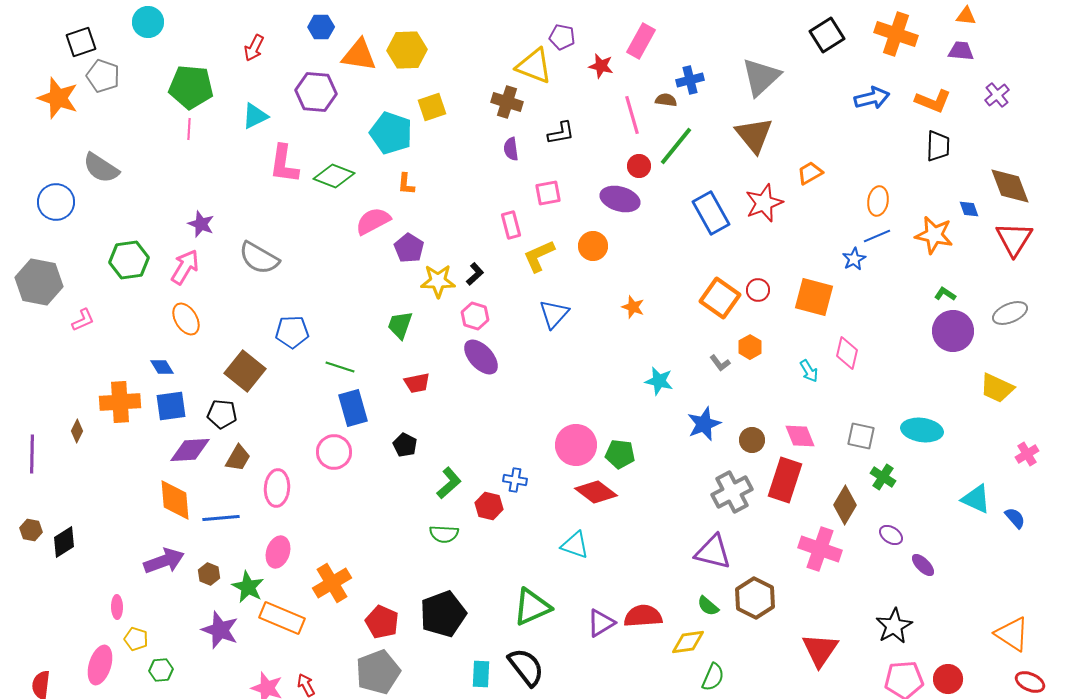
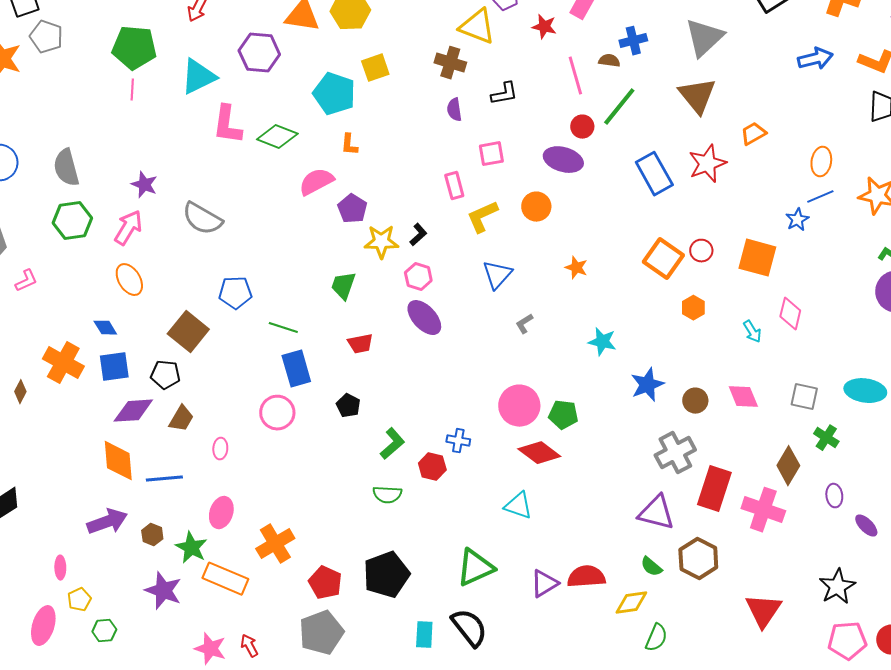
cyan triangle: (255, 116) -> (198, 77), size x1.4
gray semicircle: (101, 168) -> (66, 168), moved, turned 42
gray L-shape: (720, 363) -> (524, 324), moved, turned 95
orange cross: (120, 402) -> (63, 363), turned 33
red rectangle: (785, 480) -> (714, 489), moved
pink ellipse: (277, 488) -> (220, 449), size x0.6
purple ellipse: (891, 535) -> (834, 496), turned 50
yellow pentagon: (136, 639) -> (79, 600), turned 30

